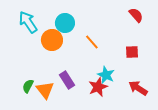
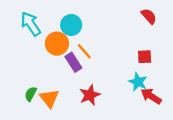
orange line: (92, 42) -> (84, 51), moved
cyan star: (106, 75) -> (138, 82), moved
purple rectangle: (67, 80) -> (73, 62), moved
red star: (98, 87) -> (90, 95), moved

